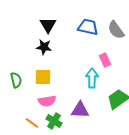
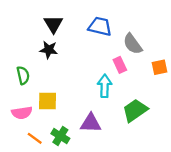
gray semicircle: (116, 30) -> (133, 44), moved
yellow square: (43, 77) -> (48, 101), moved
green semicircle: (16, 80) -> (23, 75), moved
pink semicircle: (47, 101) -> (22, 113), moved

